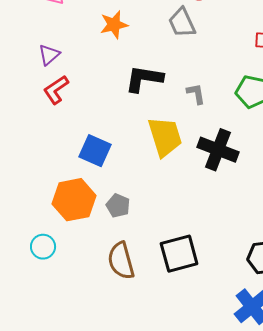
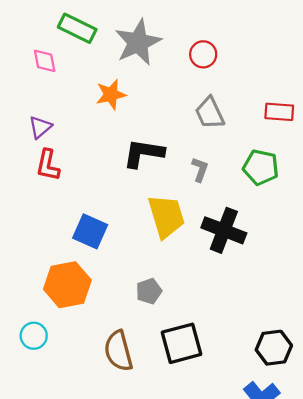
gray trapezoid: (182, 23) -> (210, 113), moved
red L-shape: (56, 90) -> (48, 165), turned -44
gray L-shape: (196, 94) -> (200, 169), turned 30
gray pentagon: (118, 206) -> (149, 291), moved, turned 30

